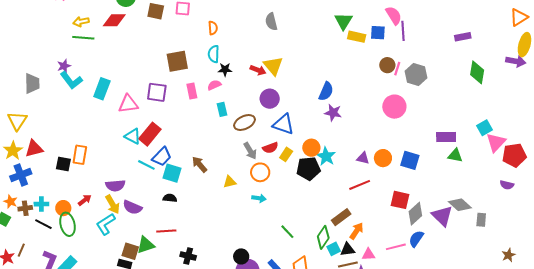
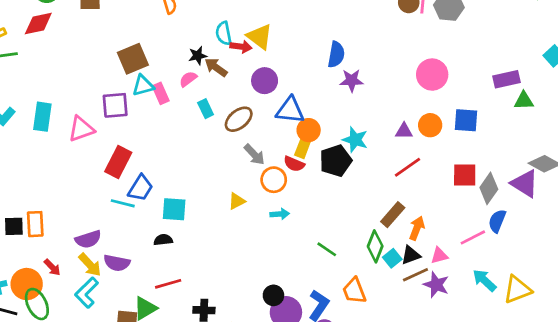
cyan semicircle: (214, 54) -> (224, 33), moved
pink circle: (394, 107) -> (432, 75), moved
cyan triangle: (133, 136) -> (143, 86), moved, turned -30
red semicircle: (270, 148) -> (294, 164), moved, turned 56
orange circle: (311, 148) -> (309, 130), moved
orange rectangle: (80, 155) -> (35, 224), moved
brown arrow: (199, 164) -> (216, 67), moved
cyan square: (172, 173) -> (174, 209), moved
red arrow: (85, 200) -> (52, 267), turned 96
orange circle: (63, 208) -> (27, 284), size x1.5

